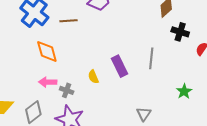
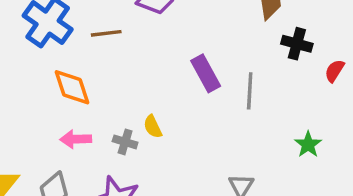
purple rectangle: (120, 66) -> (206, 73), moved
gray cross: (67, 90) -> (125, 142), moved

